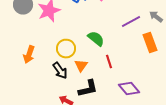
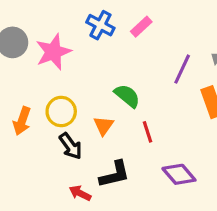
purple line: (131, 22) -> (182, 69), turned -36
yellow circle: (66, 49) -> (61, 111), moved
orange triangle: (81, 66) -> (104, 126), moved

